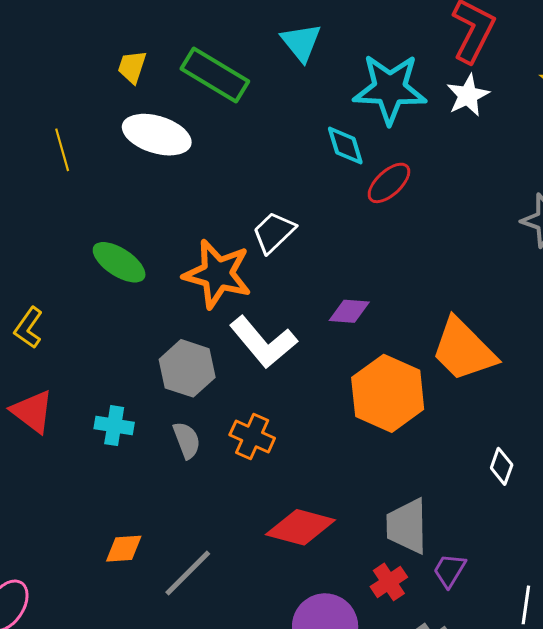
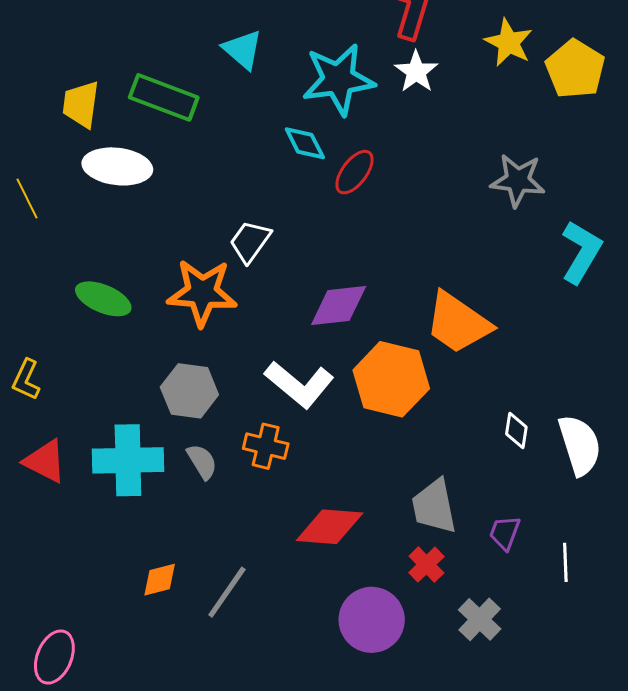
yellow trapezoid: (132, 67) -> (81, 104), size x1.4
purple diamond: (349, 311) -> (339, 305), size x1.5
white L-shape: (263, 342) -> (299, 384), moved
cyan cross: (114, 426) -> (128, 460), size x1.8
purple trapezoid: (449, 570) -> (505, 533), moved

